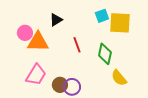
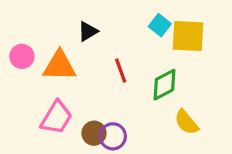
cyan square: (102, 16) -> (160, 25), turned -32
pink circle: (25, 33) -> (22, 56), moved
green diamond: (105, 54) -> (165, 85), turned 50

